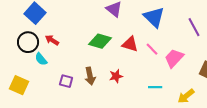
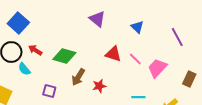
blue triangle: (154, 17) -> (137, 27), size x0.6
green diamond: (100, 41) -> (64, 56), moved
brown arrow: (90, 76) -> (78, 77), moved, turned 42

